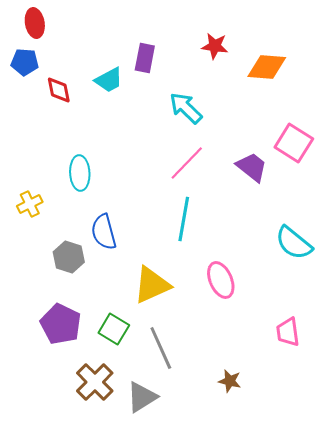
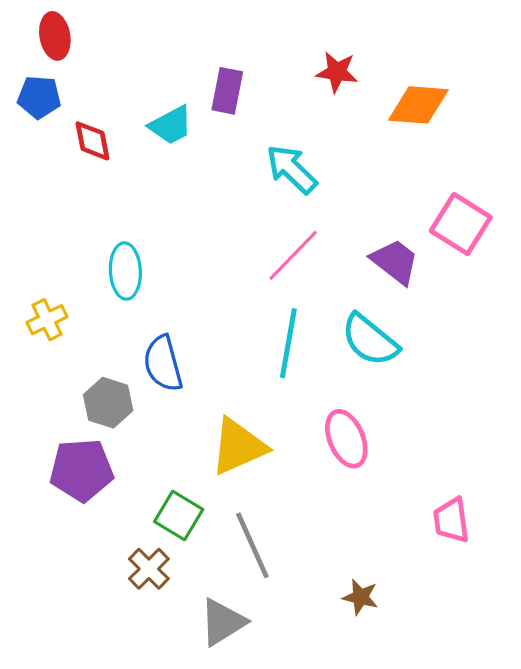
cyan semicircle: (294, 243) -> (370, 340), moved
purple pentagon: (61, 324) -> (81, 470), moved, turned -30
brown cross: (95, 382) -> (149, 569), moved, size x0.7

